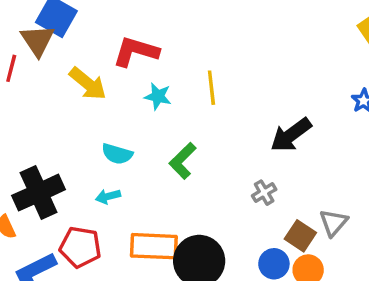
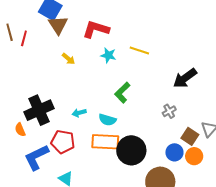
brown triangle: (38, 40) -> (58, 25), moved
yellow arrow: (88, 84) -> (68, 59), moved, size x0.6
yellow line: (211, 88) -> (139, 51), turned -66
cyan semicircle: (117, 154) -> (107, 120), moved

